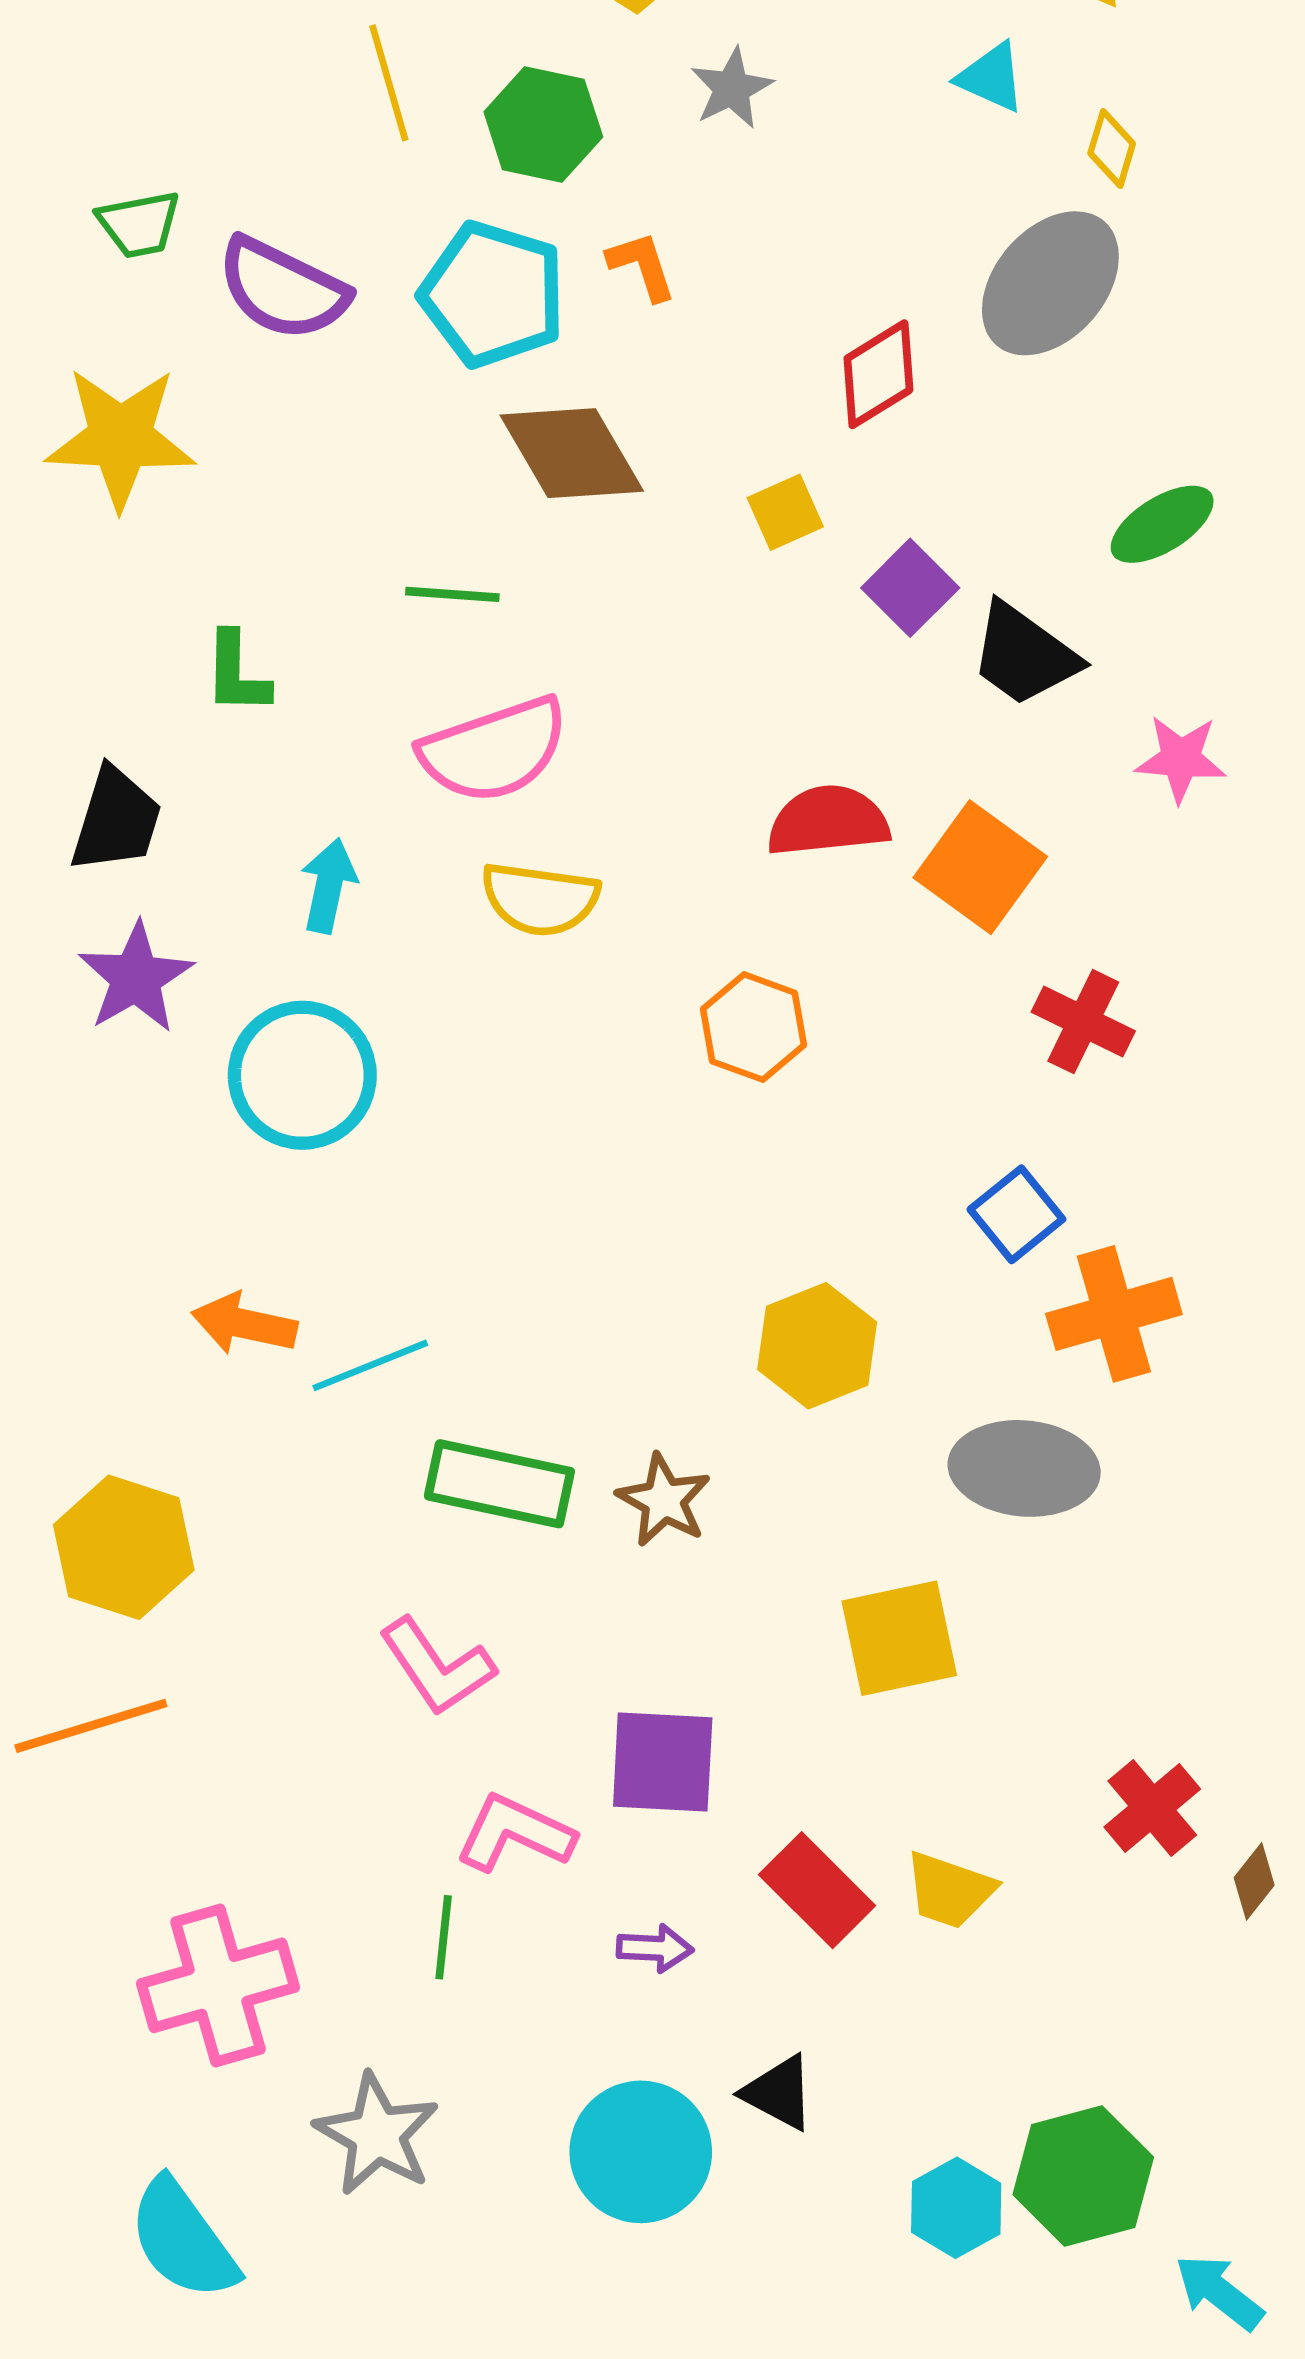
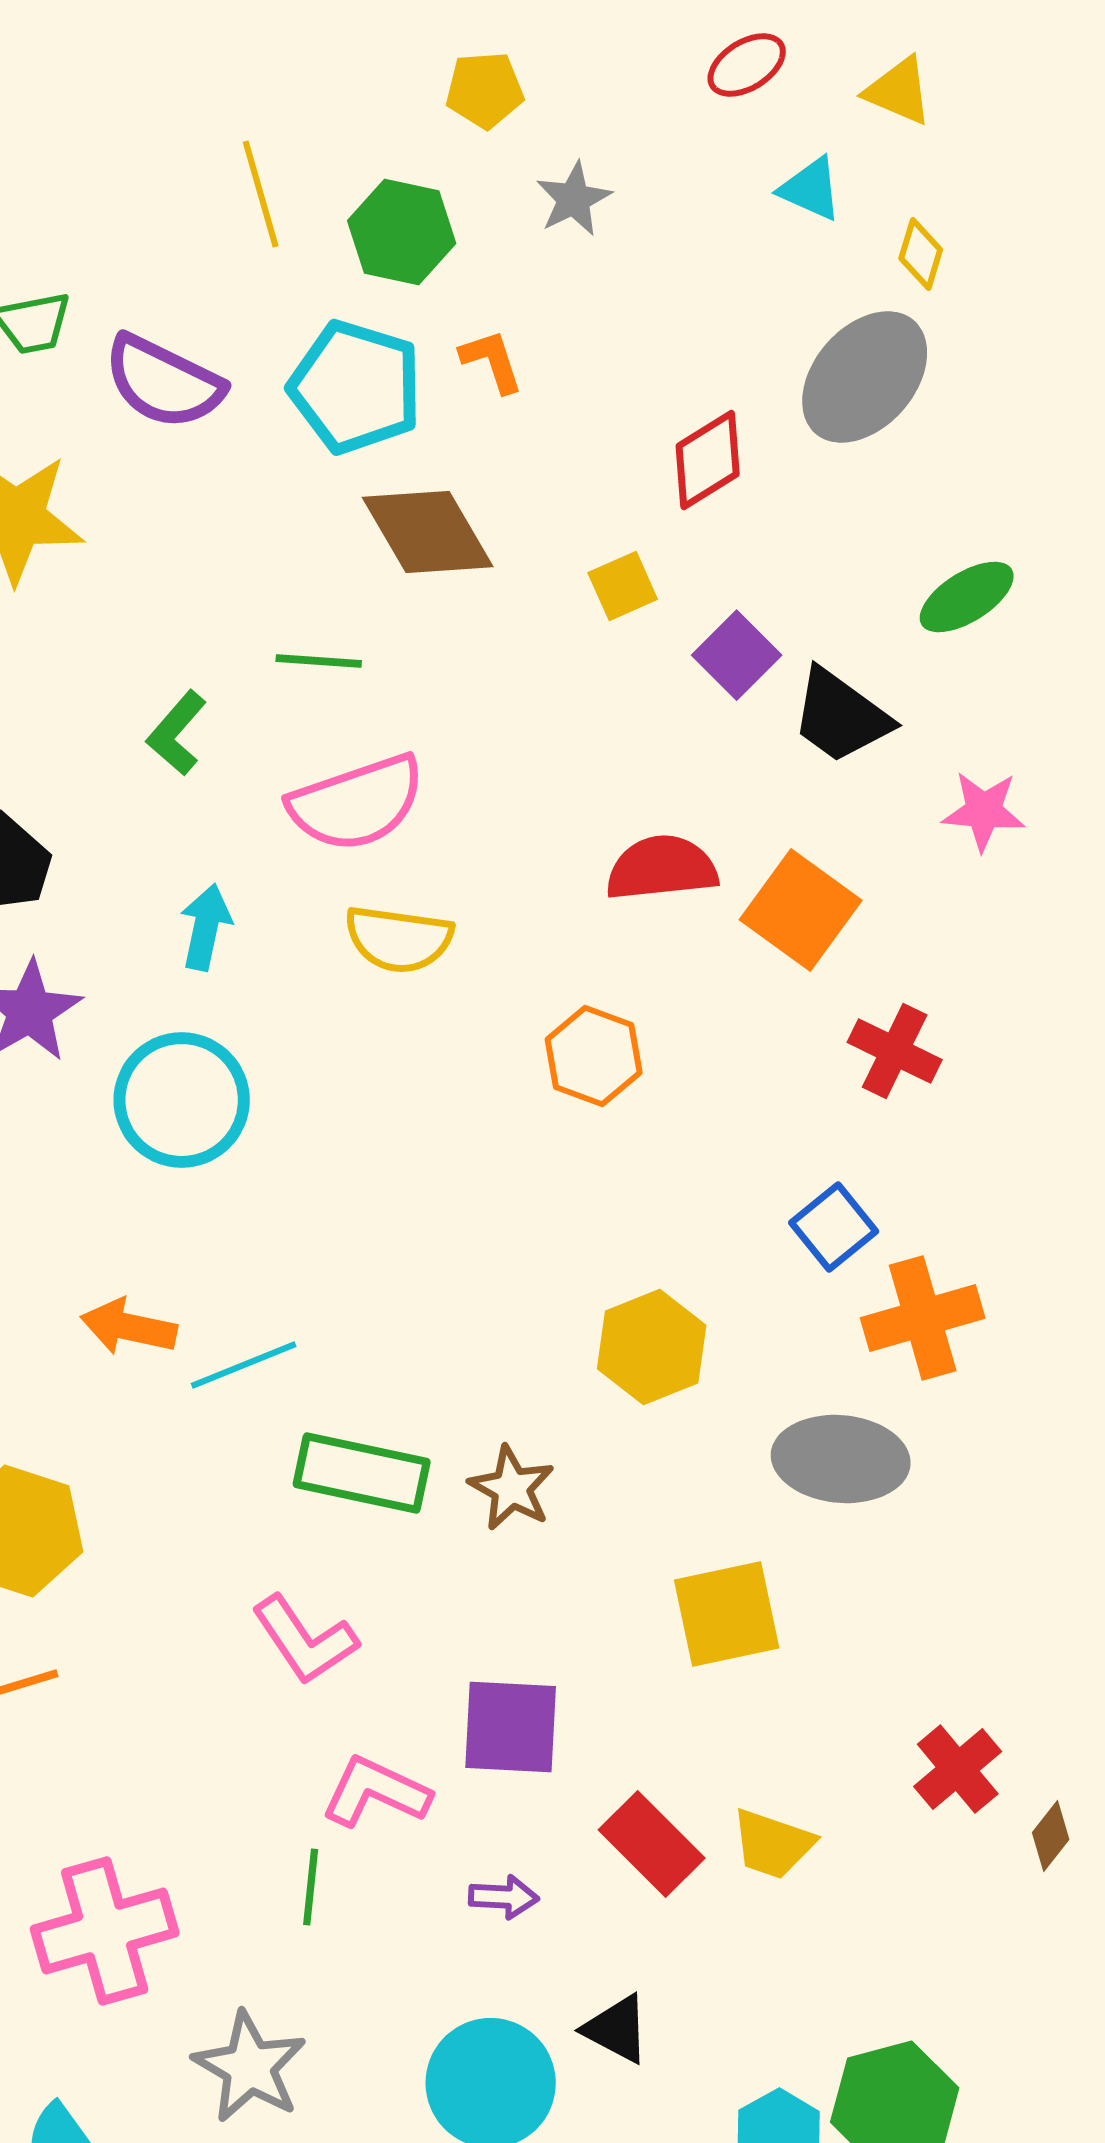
green L-shape: (237, 673) -> (177, 733), moved, turned 40

